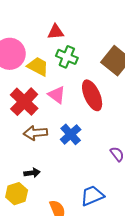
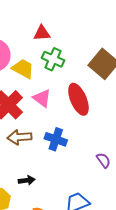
blue cross: (71, 134) -> (56, 139), turned -30
black arrow: (32, 173) -> (27, 180), moved

